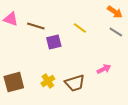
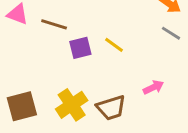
yellow line: (80, 28) -> (114, 45), moved
yellow cross: (48, 81) -> (72, 105), size x1.5

